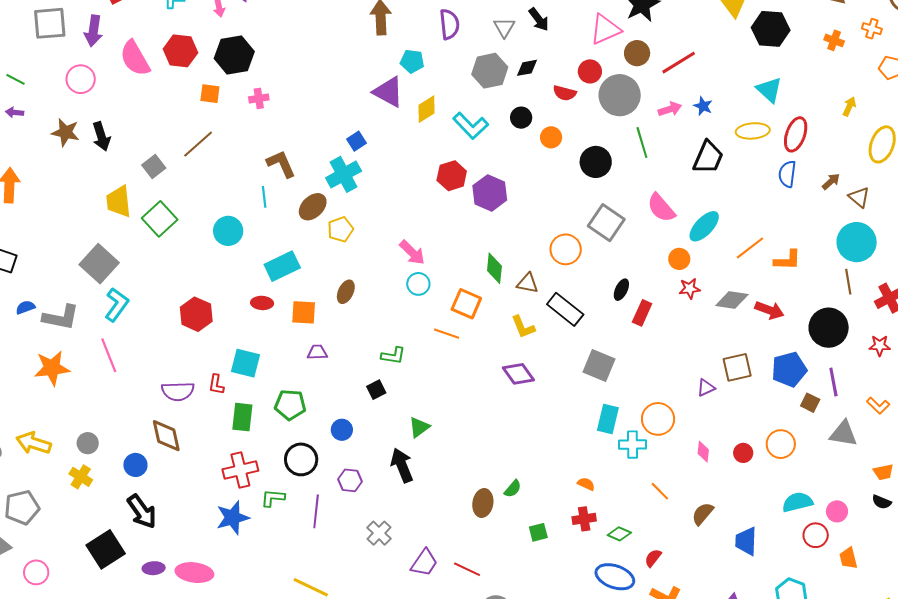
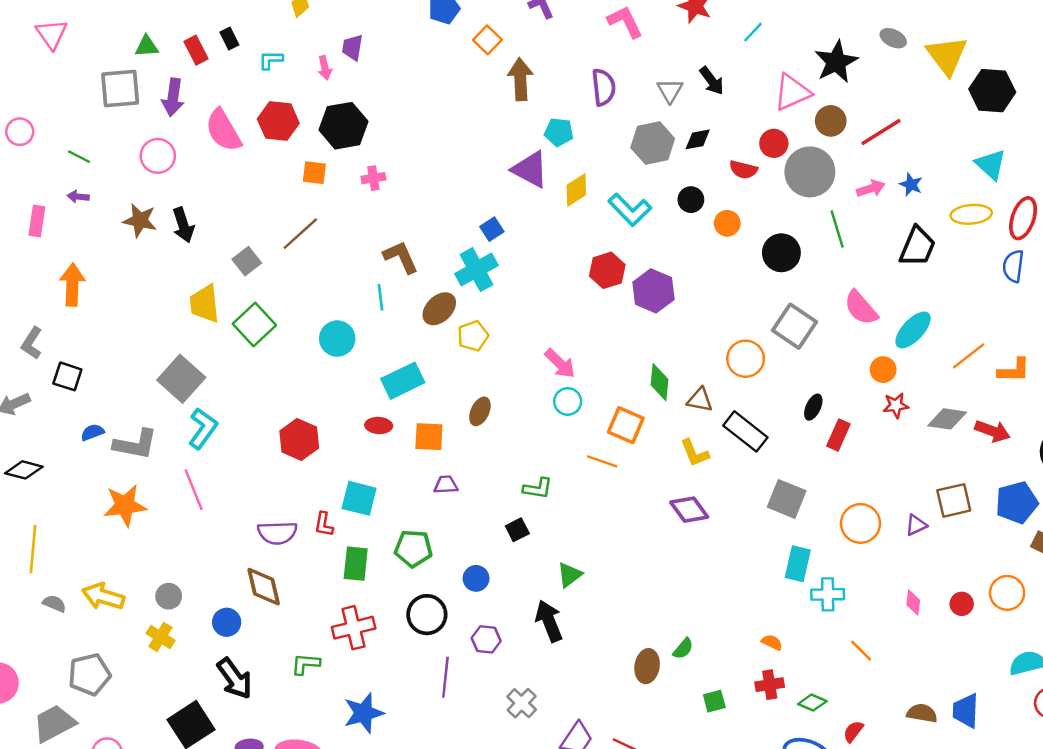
orange circle: (658, 419) -> (860, 523), moved
green L-shape: (273, 498) -> (306, 664), moved
brown semicircle: (703, 514) -> (922, 713), moved, turned 60
blue star: (233, 518) -> (364, 713), moved

